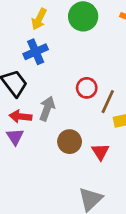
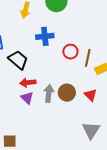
blue cross: (36, 52) -> (45, 36), moved, turned 30
gray arrow: (47, 109) -> (49, 93), moved

